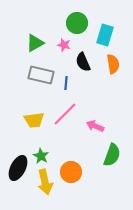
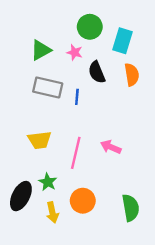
pink line: (65, 114) -> (76, 153), moved, turned -32
green semicircle: (112, 155) -> (131, 208), moved, turned -30
yellow arrow: (45, 182) -> (52, 212), size x0.7

